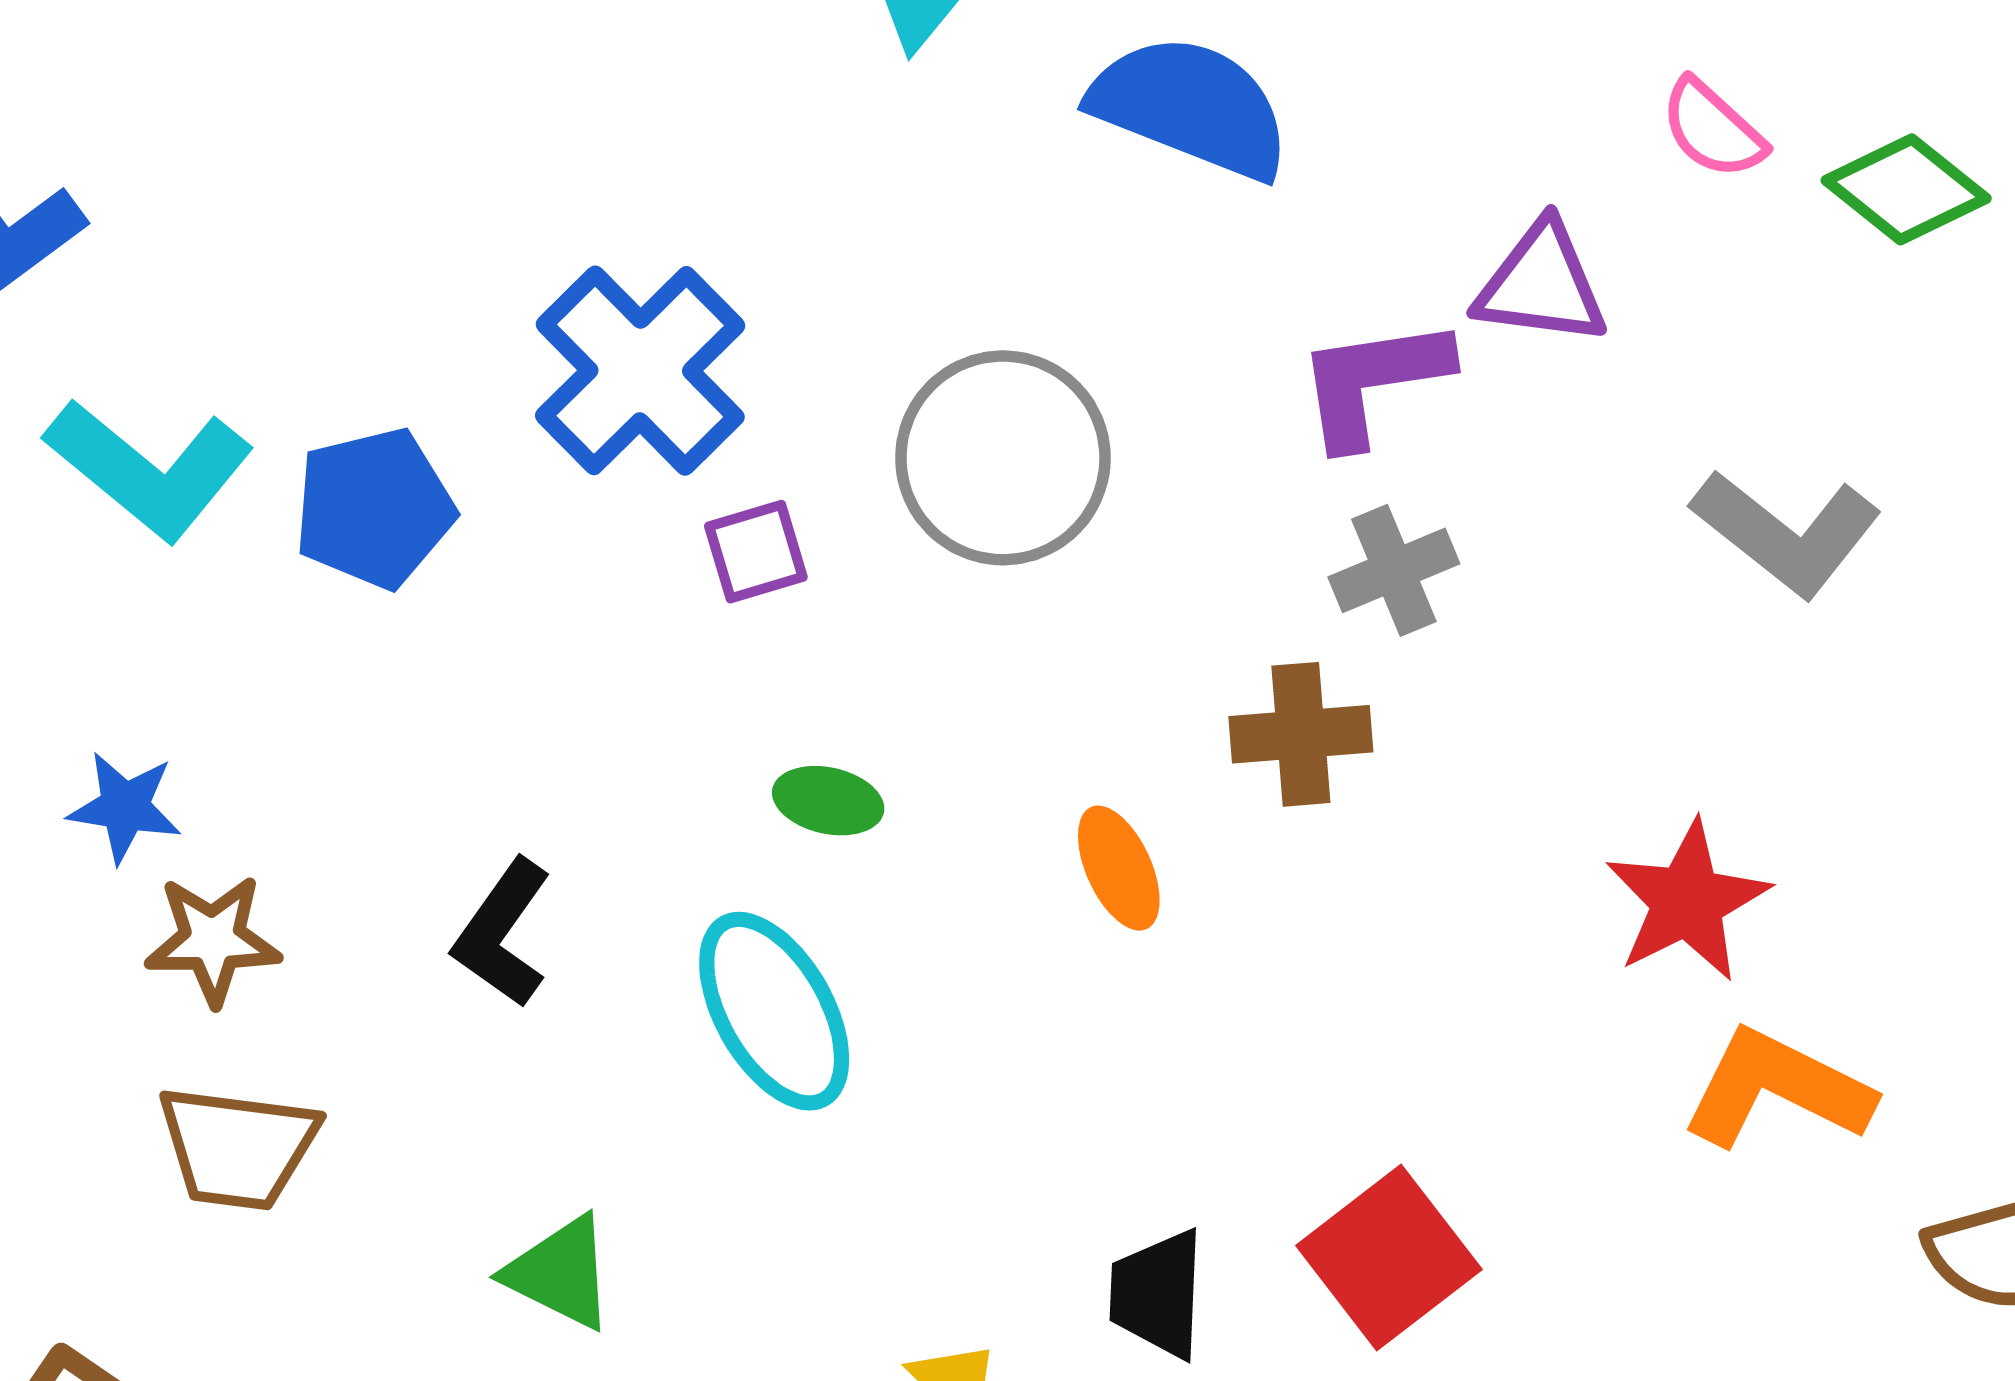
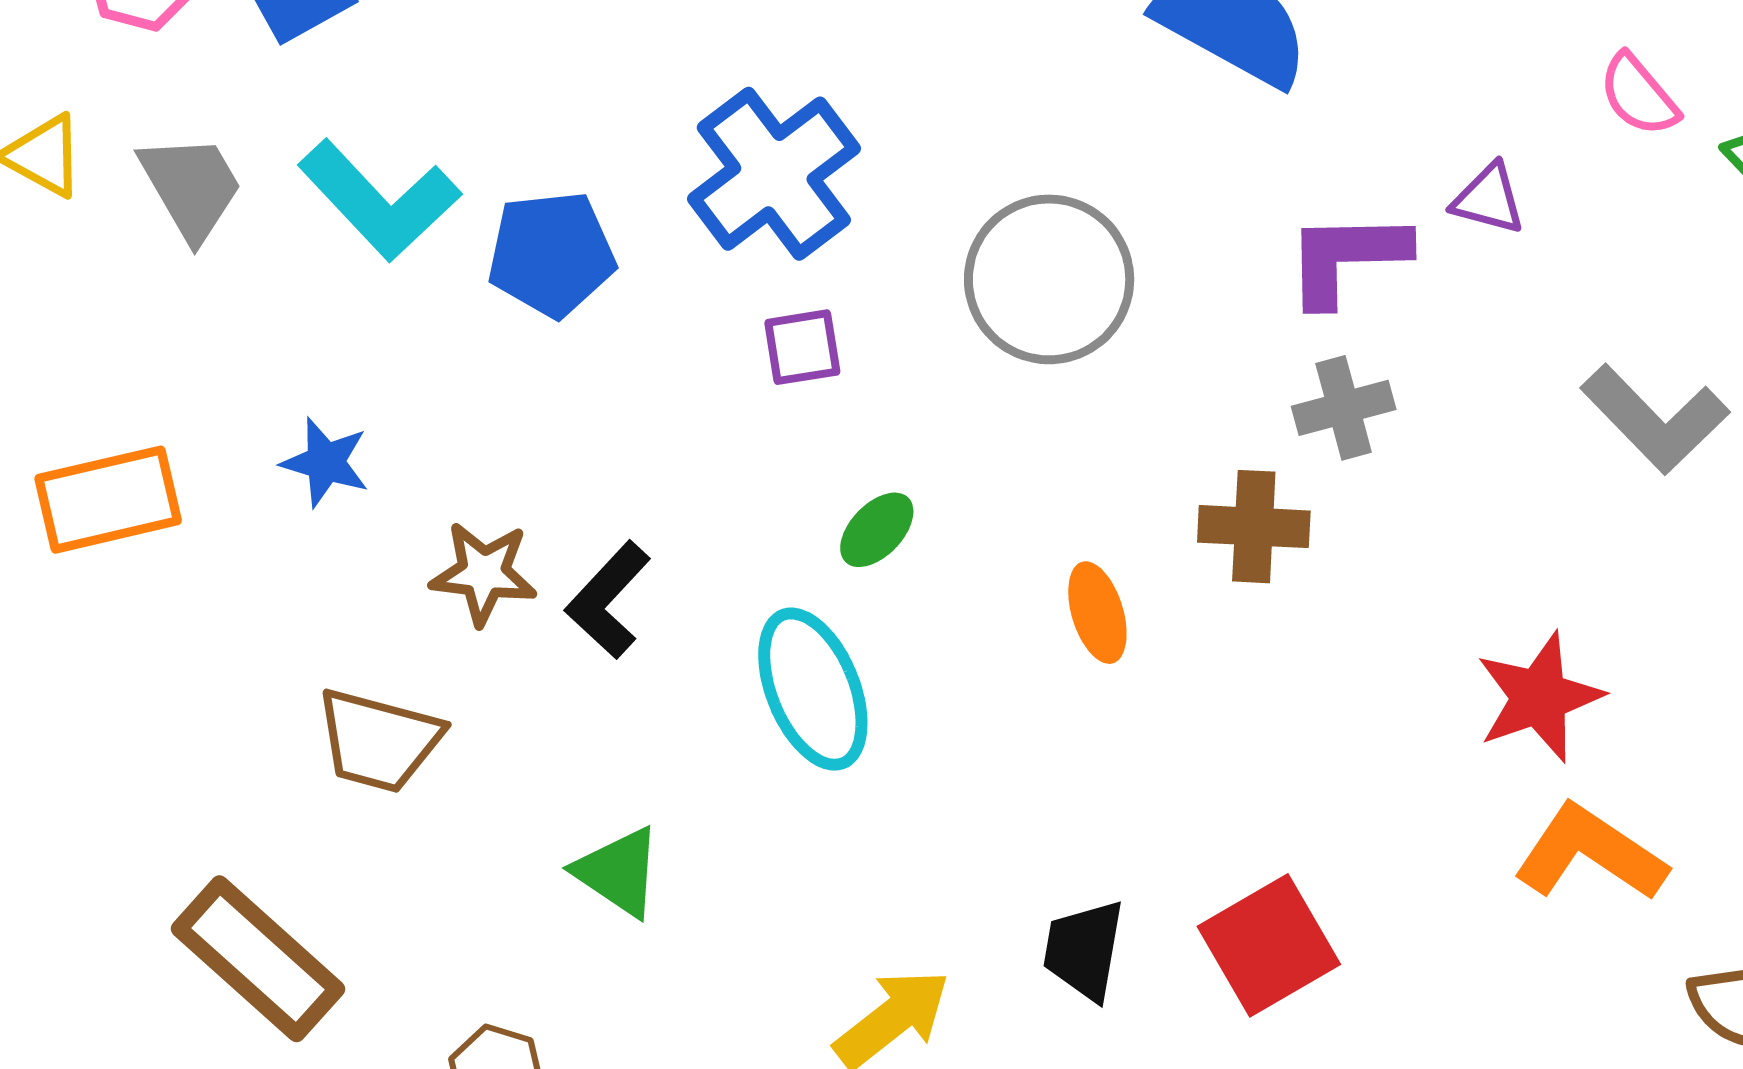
purple triangle: (1541, 284) -> (1489, 199), size x0.7
purple square: (756, 552) -> (802, 347), moved
green ellipse: (828, 801) -> (877, 530), turned -66
brown star: (213, 940) -> (484, 573), moved

